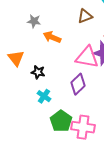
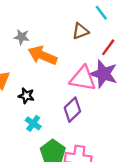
orange arrow: (52, 37) -> (42, 55), size x1.4

